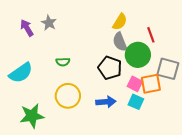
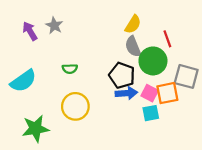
blue arrow: (106, 102) -> (126, 93), moved
cyan square: (136, 102) -> (151, 113), turned -35

